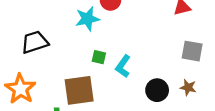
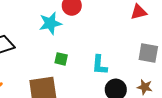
cyan L-shape: (123, 66) -> (100, 65), moved, turned -30

